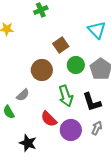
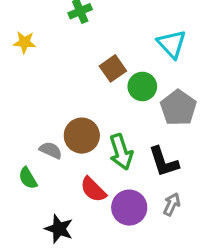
green circle: (76, 65) -> (142, 86), moved
brown circle: (42, 70) -> (82, 136), moved
gray semicircle: (23, 95) -> (51, 150), turned -112

